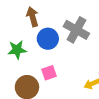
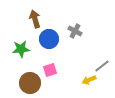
gray cross: (76, 30) -> (75, 31), size x0.6

